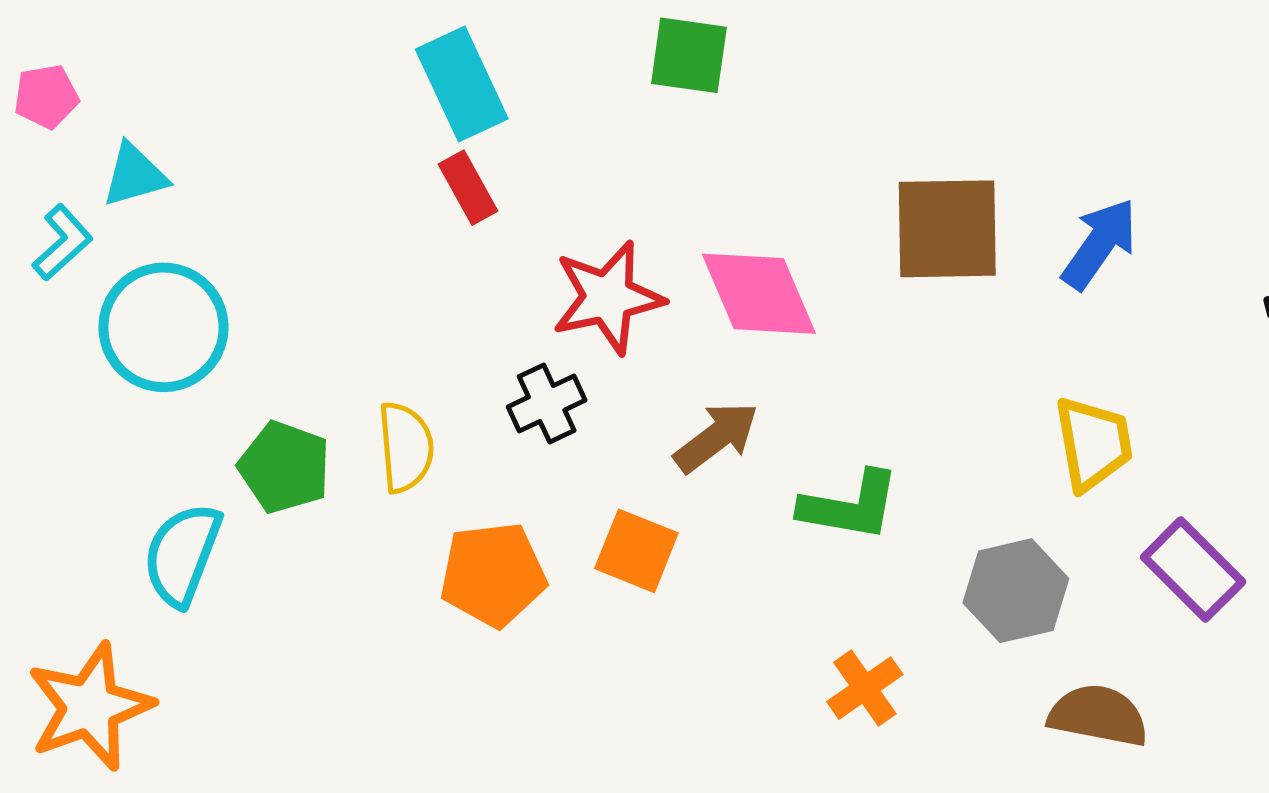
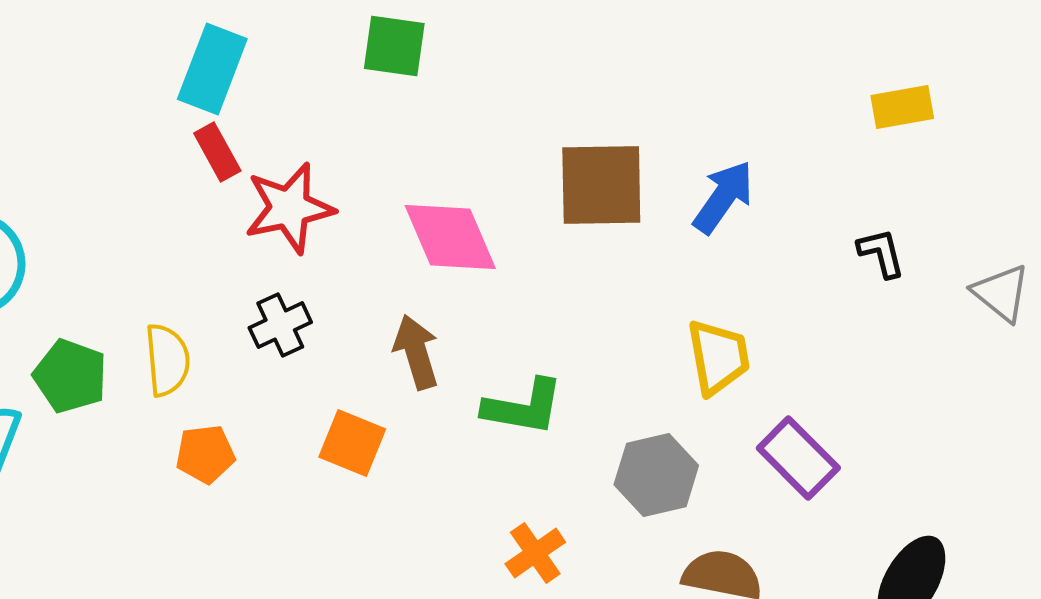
cyan rectangle: (462, 84) -> (212, 69), turned 46
red star: (608, 297) -> (289, 208), moved
brown arrow: (716, 437) -> (416, 352), turned -70
orange pentagon: (493, 574) -> (205, 454), moved, size x0.7

